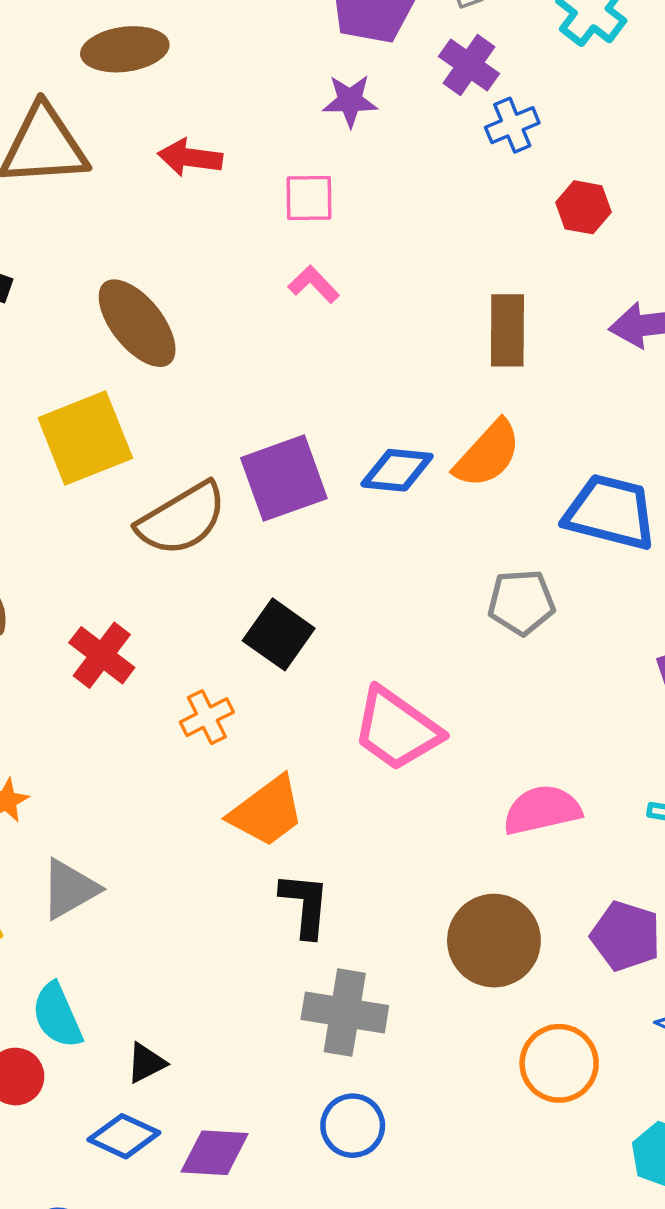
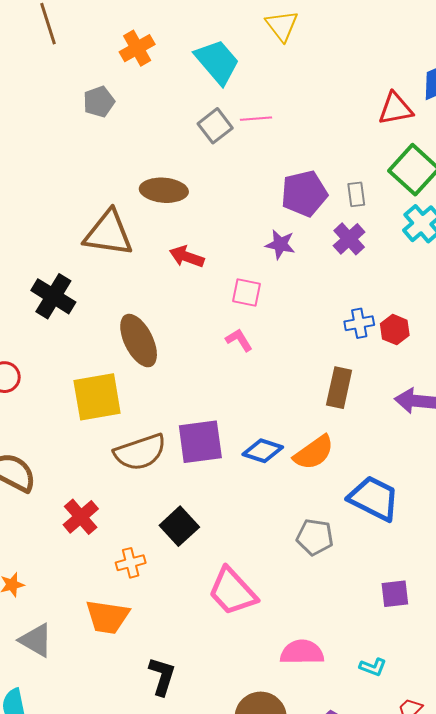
blue cross: (512, 125) -> (359, 323), moved
orange trapezoid: (267, 811) -> (107, 617), moved, turned 33
gray triangle: (69, 889) -> (36, 640), turned 48

